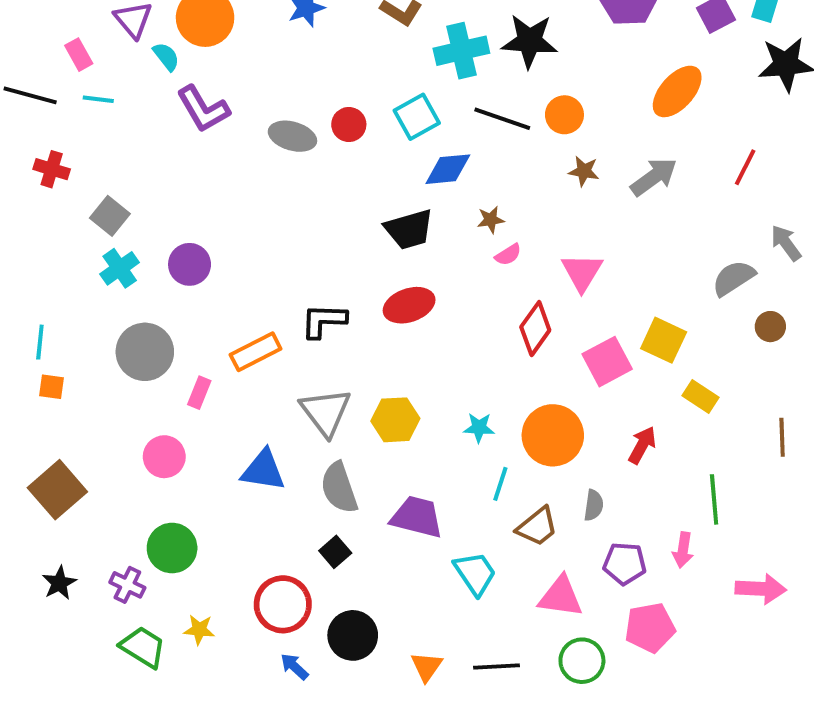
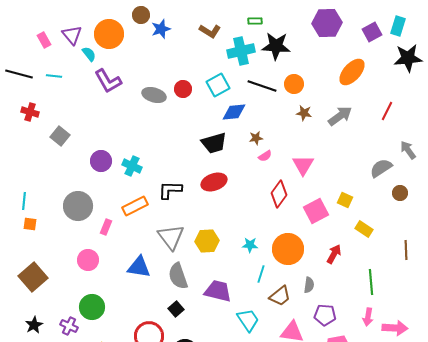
pink rectangle: (79, 55) -> (44, 40), moved
cyan cross: (120, 268) -> (132, 166), moved, turned -30
yellow square: (664, 340) -> (345, 200), size x0.7
pink arrow: (683, 550) -> (368, 317), moved

